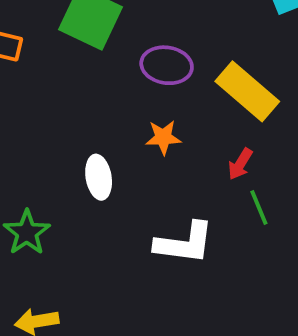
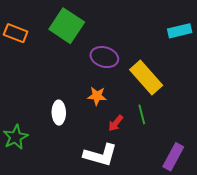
red arrow: (240, 164) -> (116, 123), moved
green line: (259, 208) -> (142, 114), moved

